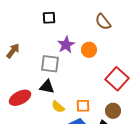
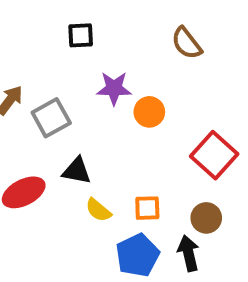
purple star: (66, 45) -> (114, 88), turned 30
orange circle: (89, 50) -> (149, 112), moved
gray square: (50, 64) -> (51, 118), moved, turned -36

